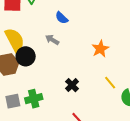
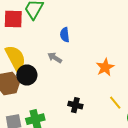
blue semicircle: (62, 18) -> (65, 35), turned 40
black cross: (72, 85) -> (75, 105), turned -32

